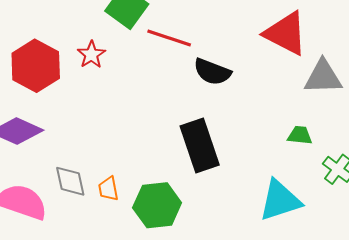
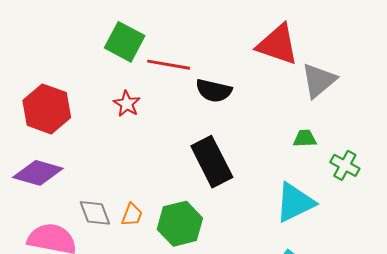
red star: (91, 55) -> (127, 104), moved
gray triangle: (323, 77) -> (319, 80), turned -30
orange trapezoid: (108, 189) -> (132, 215), turned -140

